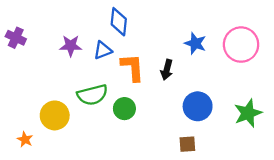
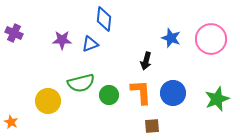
orange L-shape: (132, 67) -> (141, 92), moved
orange star: (25, 139) -> (11, 122), moved
brown square: (187, 144) -> (152, 126), moved

